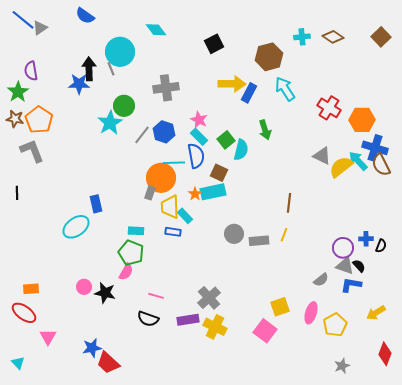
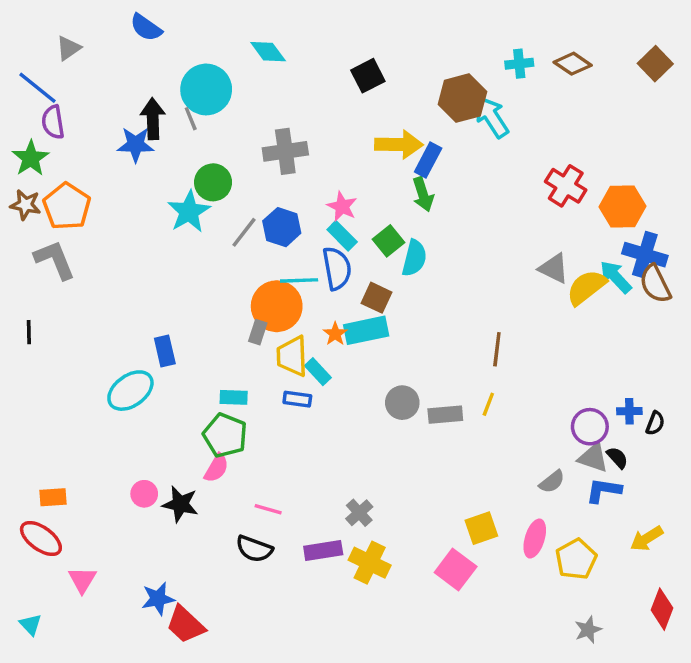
blue line: (23, 20) -> (38, 88), moved
cyan arrow: (285, 89) -> (492, 117), moved
green arrow: (265, 130) -> (423, 194), moved
gray cross: (209, 298) -> (359, 513), size x0.7

